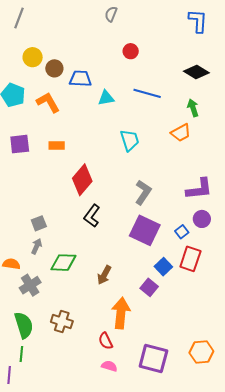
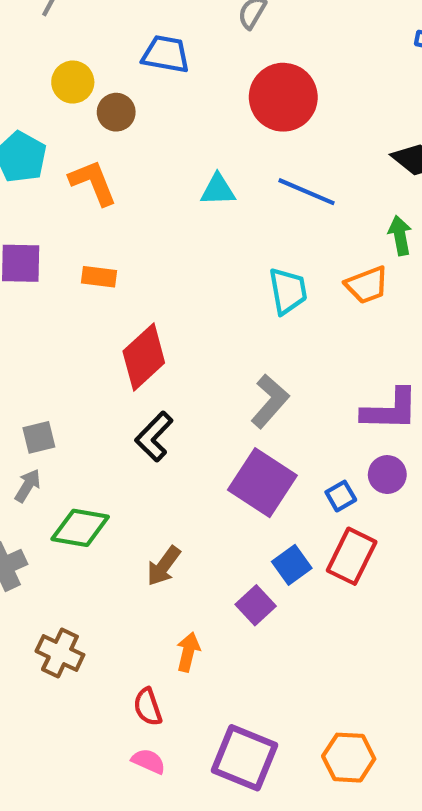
red circle: (131, 51) -> (283, 97), size x2.0
blue trapezoid: (80, 79) -> (166, 54), moved
cyan trapezoid: (130, 140) -> (288, 291), moved
orange arrow: (121, 313) -> (188, 652), size x0.6

